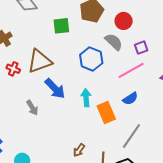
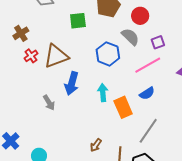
red cross: (13, 69) -> (31, 56), moved, turned 32
blue arrow: (55, 88) -> (72, 83), turned 60

